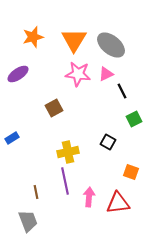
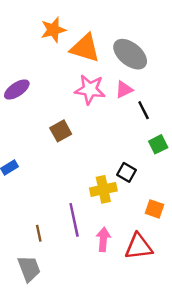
orange star: (33, 37) -> (53, 30), moved
orange triangle: (74, 40) -> (85, 48), turned -44
yellow cross: (68, 152) -> (103, 189), moved

